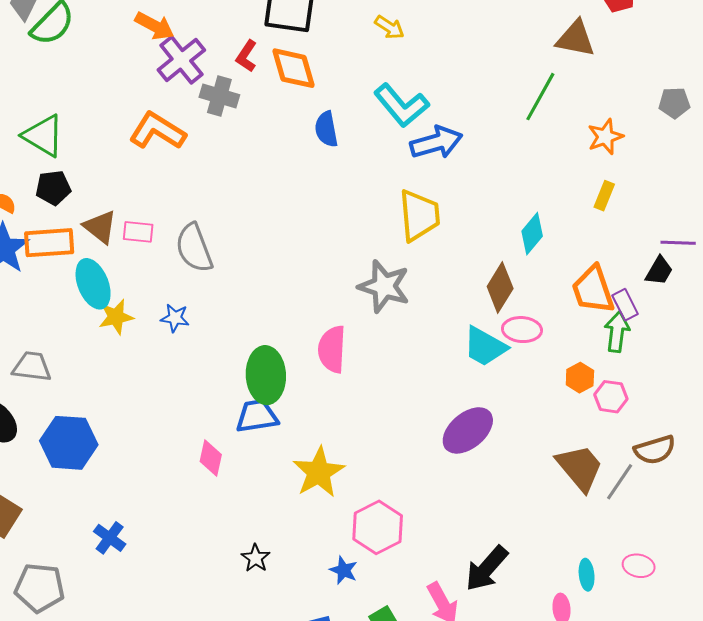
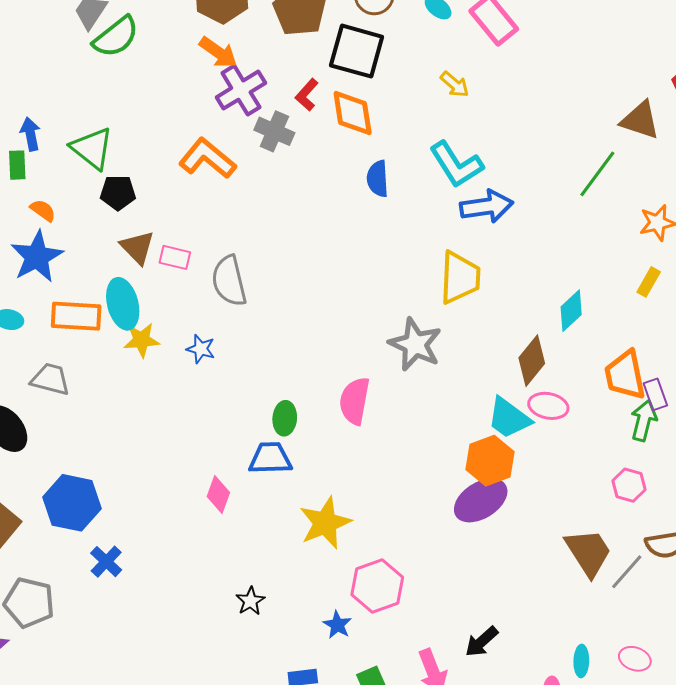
black pentagon: (53, 188) -> (118, 193), moved
orange rectangle: (49, 243) -> (76, 316), moved
green ellipse: (266, 375) -> (285, 418), size x0.6
orange hexagon: (580, 378) -> (490, 461), moved, size x1.6
blue hexagon: (69, 443) -> (72, 503), moved
black arrow: (487, 568) -> (481, 642), size x0.7

